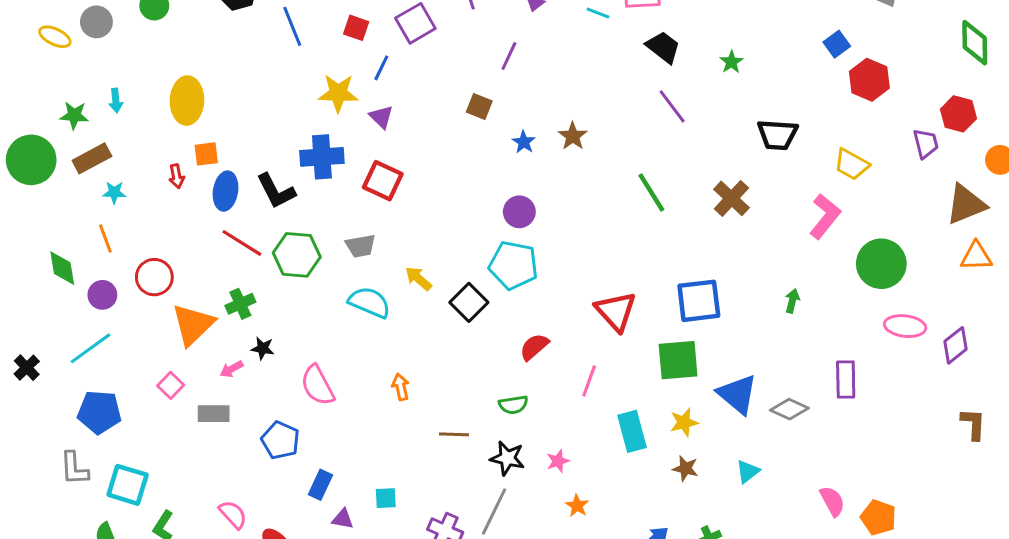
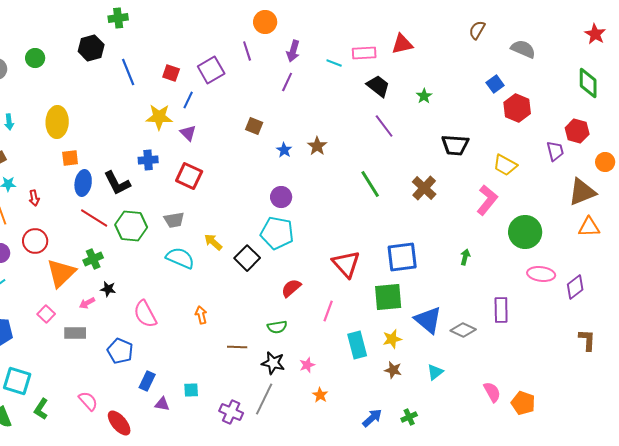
purple line: (509, 56) -> (287, 82), moved
blue cross: (322, 157) -> (148, 160), size x0.7
red arrow: (177, 176) -> (34, 198), moved

